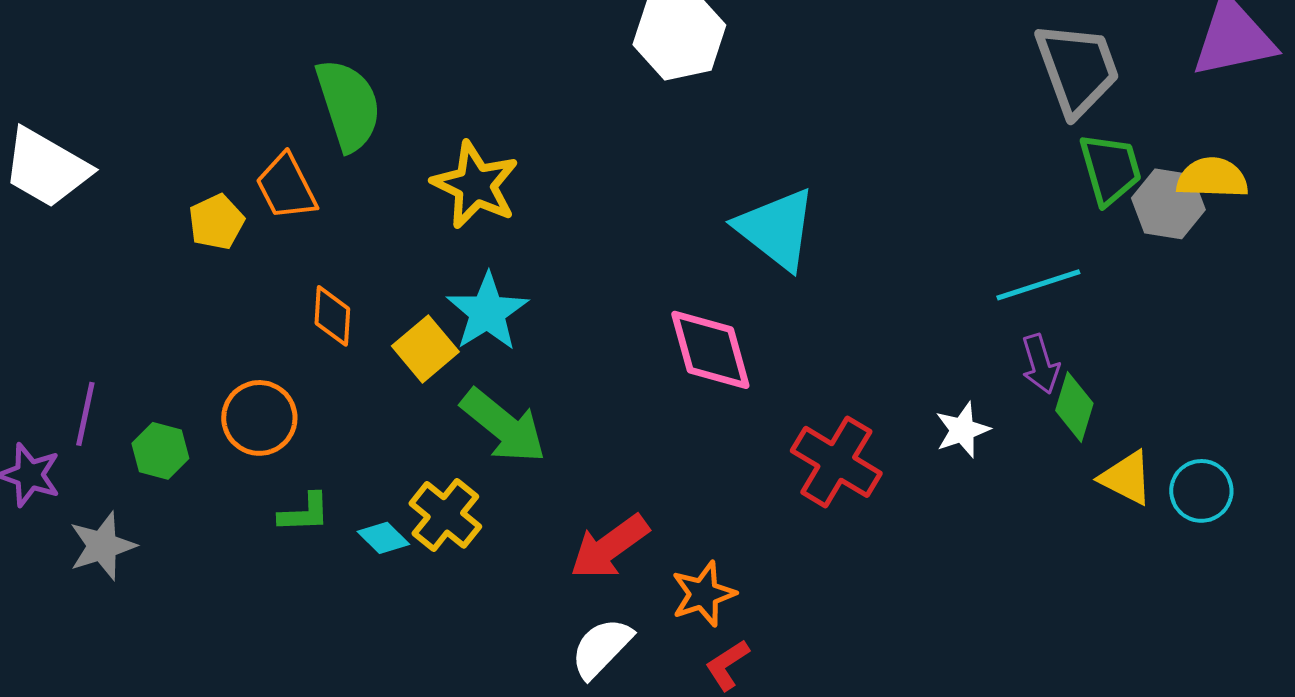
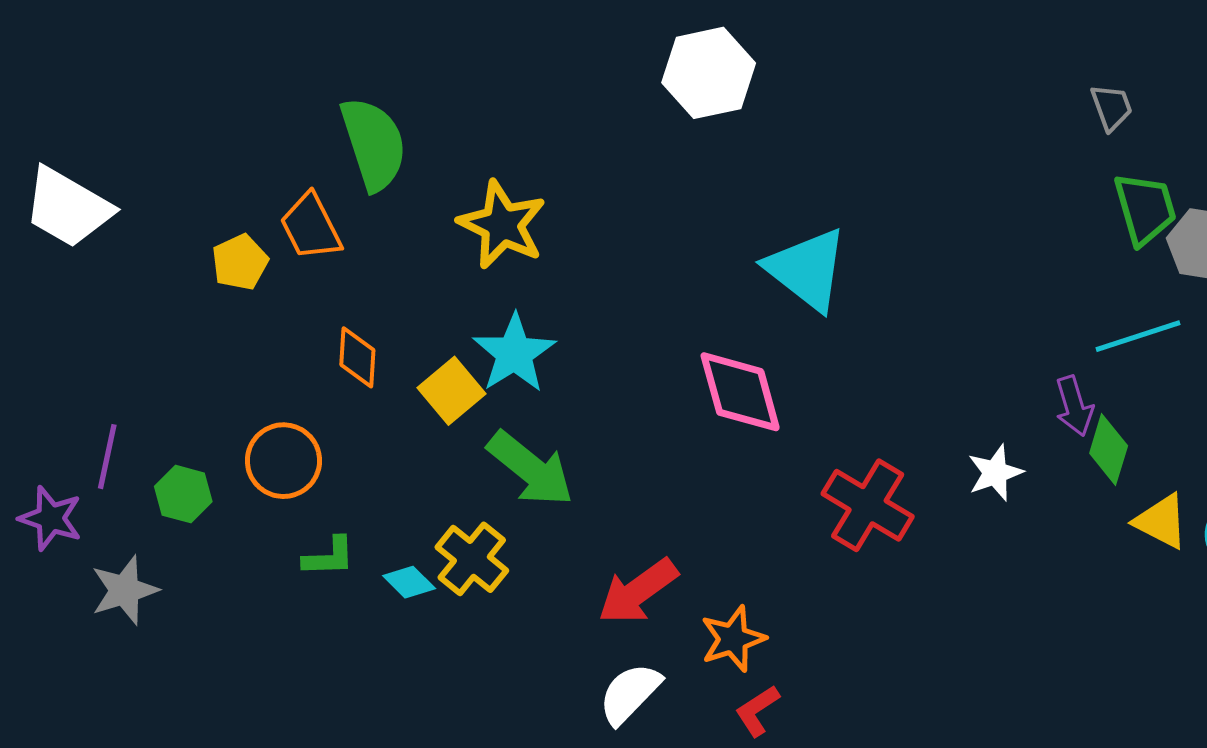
gray trapezoid: (1077, 69) -> (1112, 107), size x0.5
cyan line: (1038, 285) -> (1138, 336), moved

